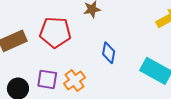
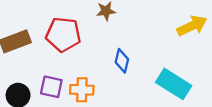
orange cross: (74, 81) -> (82, 90), turned 35

